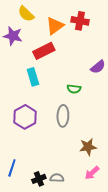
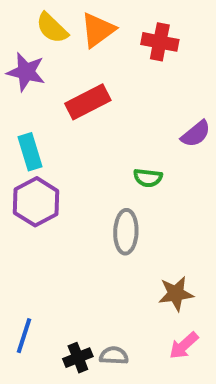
orange triangle: (55, 26) -> (98, 30), moved
cyan rectangle: (33, 77) -> (30, 152), moved
purple hexagon: (25, 117) -> (36, 202), moved

